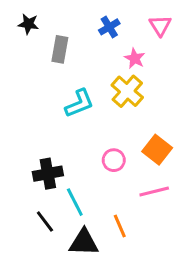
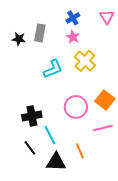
black star: (28, 24) -> (19, 39), moved
pink star: (135, 58) -> (73, 37), moved
pink circle: (114, 160) -> (76, 107), size x1.5

